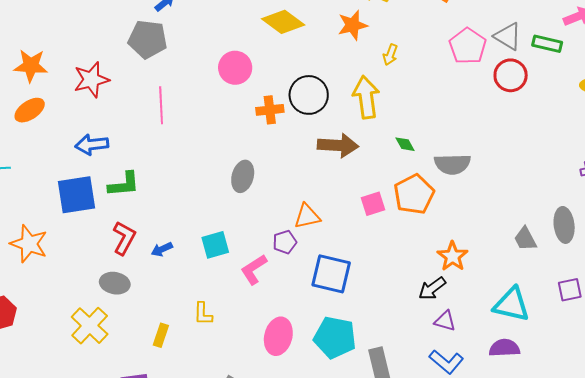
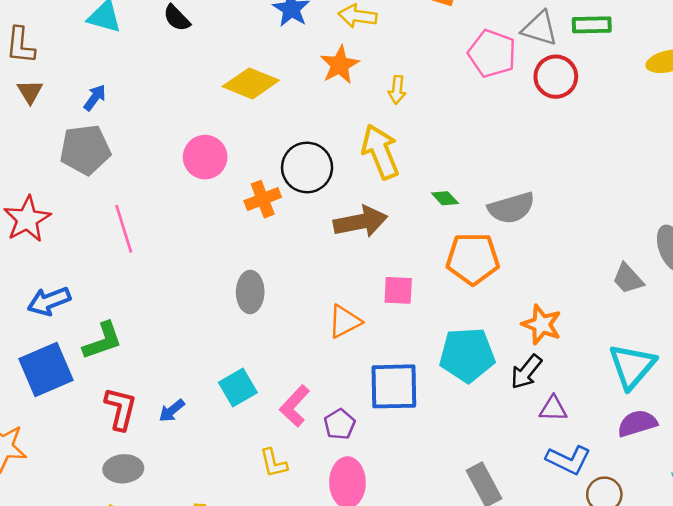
orange pentagon: (414, 194) -> (473, 259), turned -30
pink square: (373, 204) -> (398, 290), moved, turned 35
purple pentagon: (285, 242) -> (340, 424), moved
cyan triangle: (512, 305) -> (632, 366), turned -48
yellow L-shape: (203, 314) -> (274, 463), moved
cyan pentagon: (335, 337) -> (467, 355), moved

